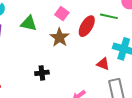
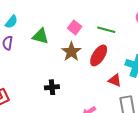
green line: (109, 16) -> (106, 30), moved
red ellipse: (87, 26) -> (99, 55), moved

